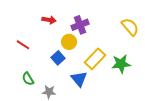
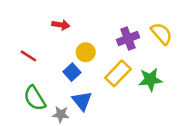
purple cross: (80, 25) -> (128, 39), moved
green semicircle: (28, 79) -> (35, 98), size x1.5
blue triangle: (79, 79) -> (82, 101), moved

